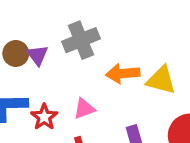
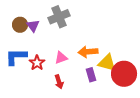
orange arrow: (123, 74) -> (88, 52), moved
yellow triangle: (161, 80) -> (107, 63), moved

